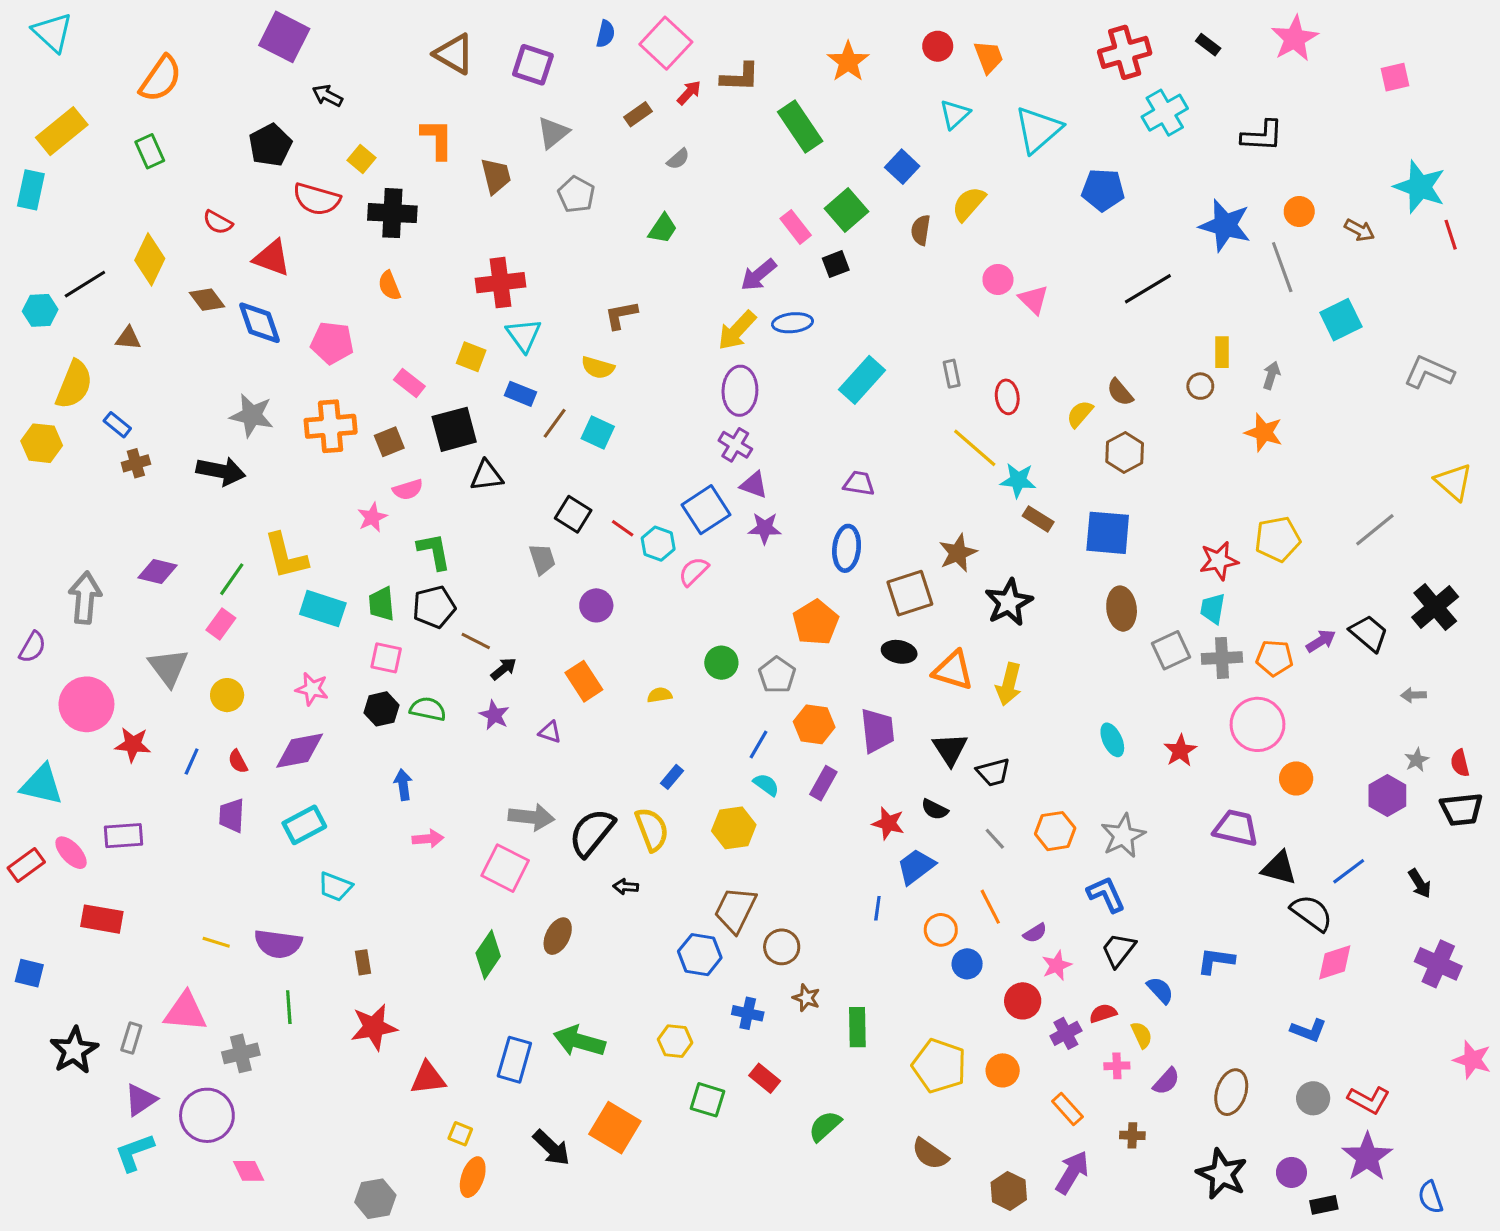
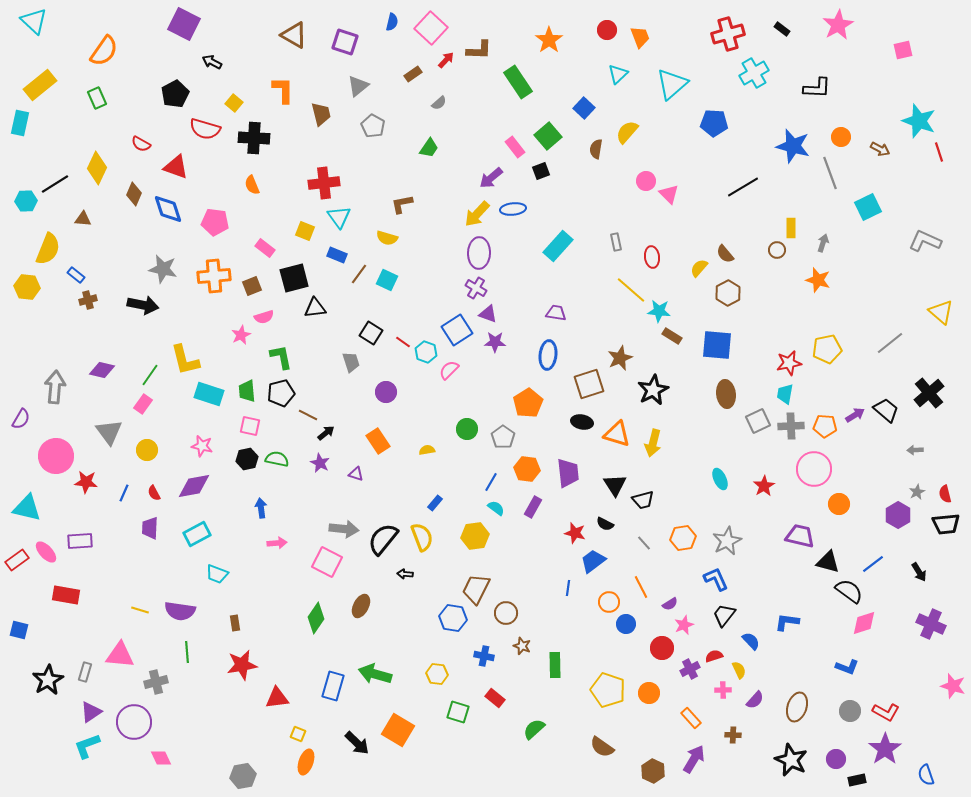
brown diamond: (207, 300) -> (134, 194), turned 60

